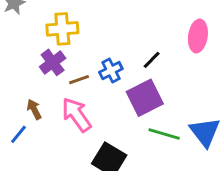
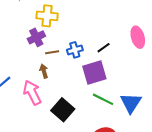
pink ellipse: (198, 36) -> (138, 37), turned -35
brown arrow: (34, 109) -> (44, 71), moved
pink arrow: (77, 115) -> (32, 92), moved

